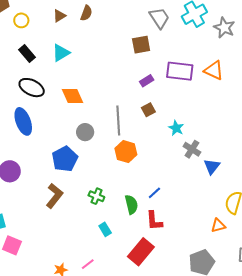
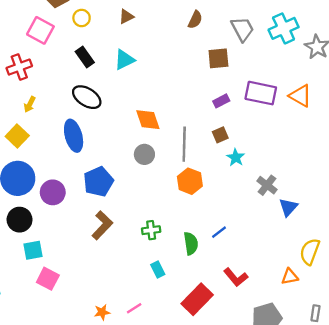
brown semicircle: (86, 13) -> (195, 20), moved
orange diamond: (72, 96) -> (148, 120), moved
cyan star: (176, 128) -> (236, 157), moved
blue pentagon: (65, 159) -> (98, 182), moved
green cross: (96, 196) -> (151, 230), turned -35
red L-shape: (154, 221) -> (236, 277), moved, turned -40

